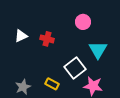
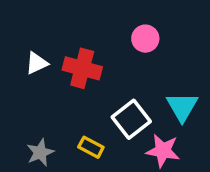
red cross: (47, 39) -> (82, 68), size x1.5
cyan triangle: (98, 50) -> (182, 107), moved

